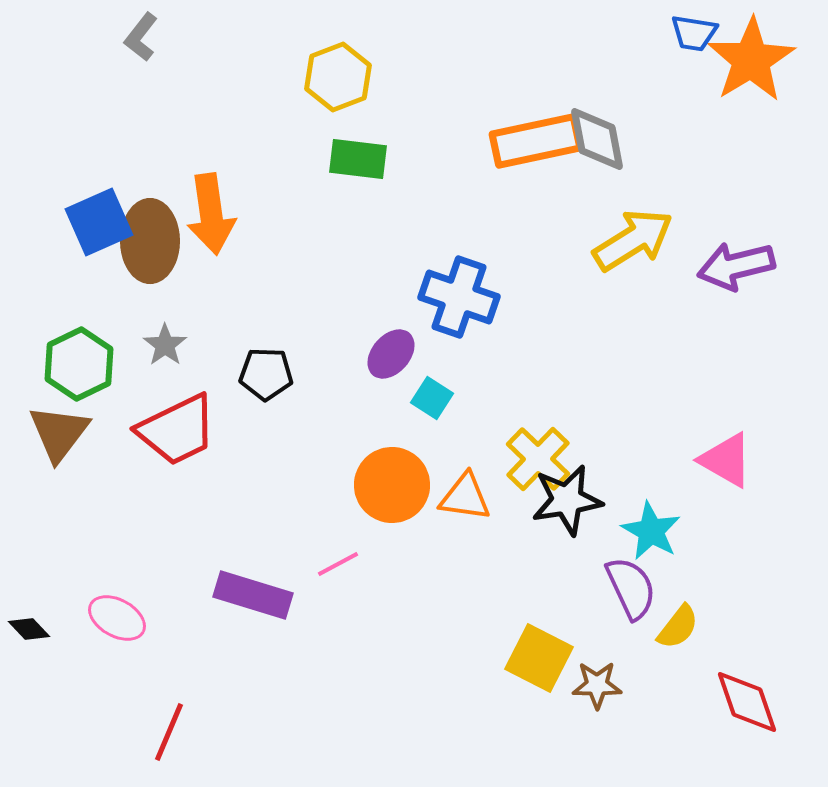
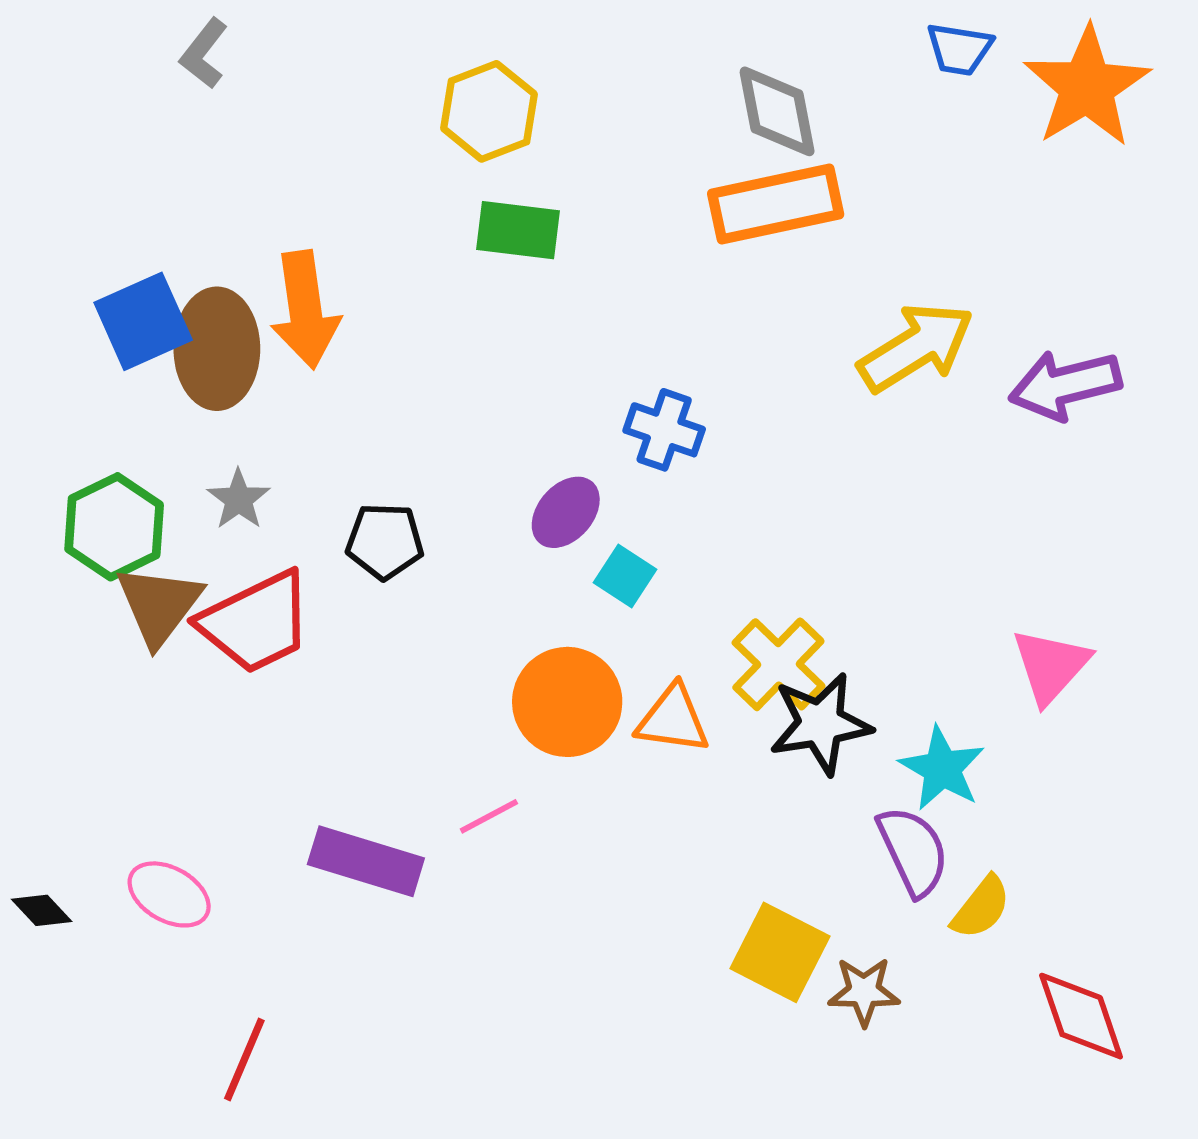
blue trapezoid: (694, 33) -> (959, 49), moved
gray diamond: (597, 139) -> (777, 111), moved
blue cross: (459, 297) -> (664, 430), size x0.7
brown triangle: (59, 433) -> (159, 605), moved
pink triangle: (726, 460) -> (1051, 666), turned 42

